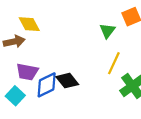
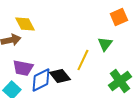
green triangle: (107, 31) -> (105, 44), moved
yellow line: (114, 63) -> (83, 60), moved

